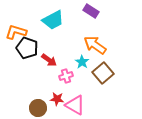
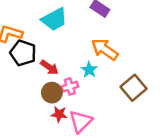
brown square: (103, 73) -> (134, 88), moved
pink triangle: (75, 105) -> (81, 121), turned 45
brown circle: (38, 108) -> (52, 93), moved

